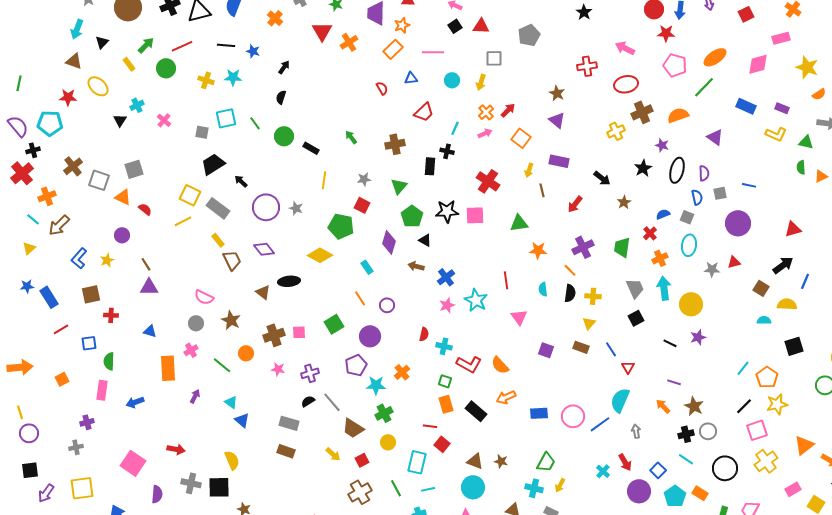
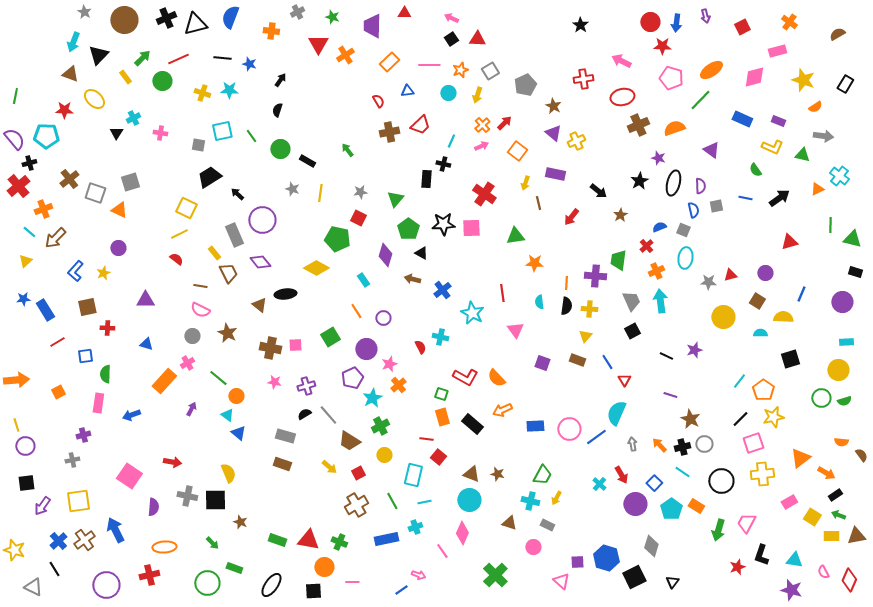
orange cross: (275, 18) -> (271, 31), turned -35
orange star: (402, 25) -> (460, 70), moved
gray pentagon: (529, 35) -> (525, 85), moved
black triangle: (102, 42) -> (98, 55), size x1.5
gray square: (494, 58) -> (490, 71), turned -30
pink cross: (164, 120) -> (160, 133), turned -32
yellow cross: (616, 131) -> (576, 141), moved
brown cross: (395, 144) -> (389, 132), moved
green semicircle: (801, 167) -> (755, 170), moved, turned -32
gray rectangle: (218, 208) -> (234, 235), moved, turned 30
gray star: (296, 208) -> (292, 189), moved
red semicircle: (145, 209) -> (176, 259), moved
purple circle: (738, 223) -> (765, 273), moved, size x0.6
purple cross: (583, 247) -> (595, 276), moved, turned 30
brown line: (146, 264) -> (200, 286), moved, turned -48
black arrow: (783, 265) -> (779, 198), moved
orange line: (570, 270) -> (566, 283), turned 48
yellow circle: (691, 304) -> (723, 317), moved
pink star: (447, 305) -> (389, 364), moved
red semicircle: (424, 334) -> (420, 347), turned -40
brown cross: (274, 335) -> (270, 348), turned 30
cyan cross: (444, 346) -> (440, 337), moved
orange circle: (246, 353) -> (236, 396), moved
orange rectangle: (168, 368) -> (164, 381), turned 45
cyan star: (376, 385) -> (372, 398), turned -30
orange arrow: (663, 406) -> (659, 445), moved
yellow cross: (766, 461) -> (762, 474), turned 30

